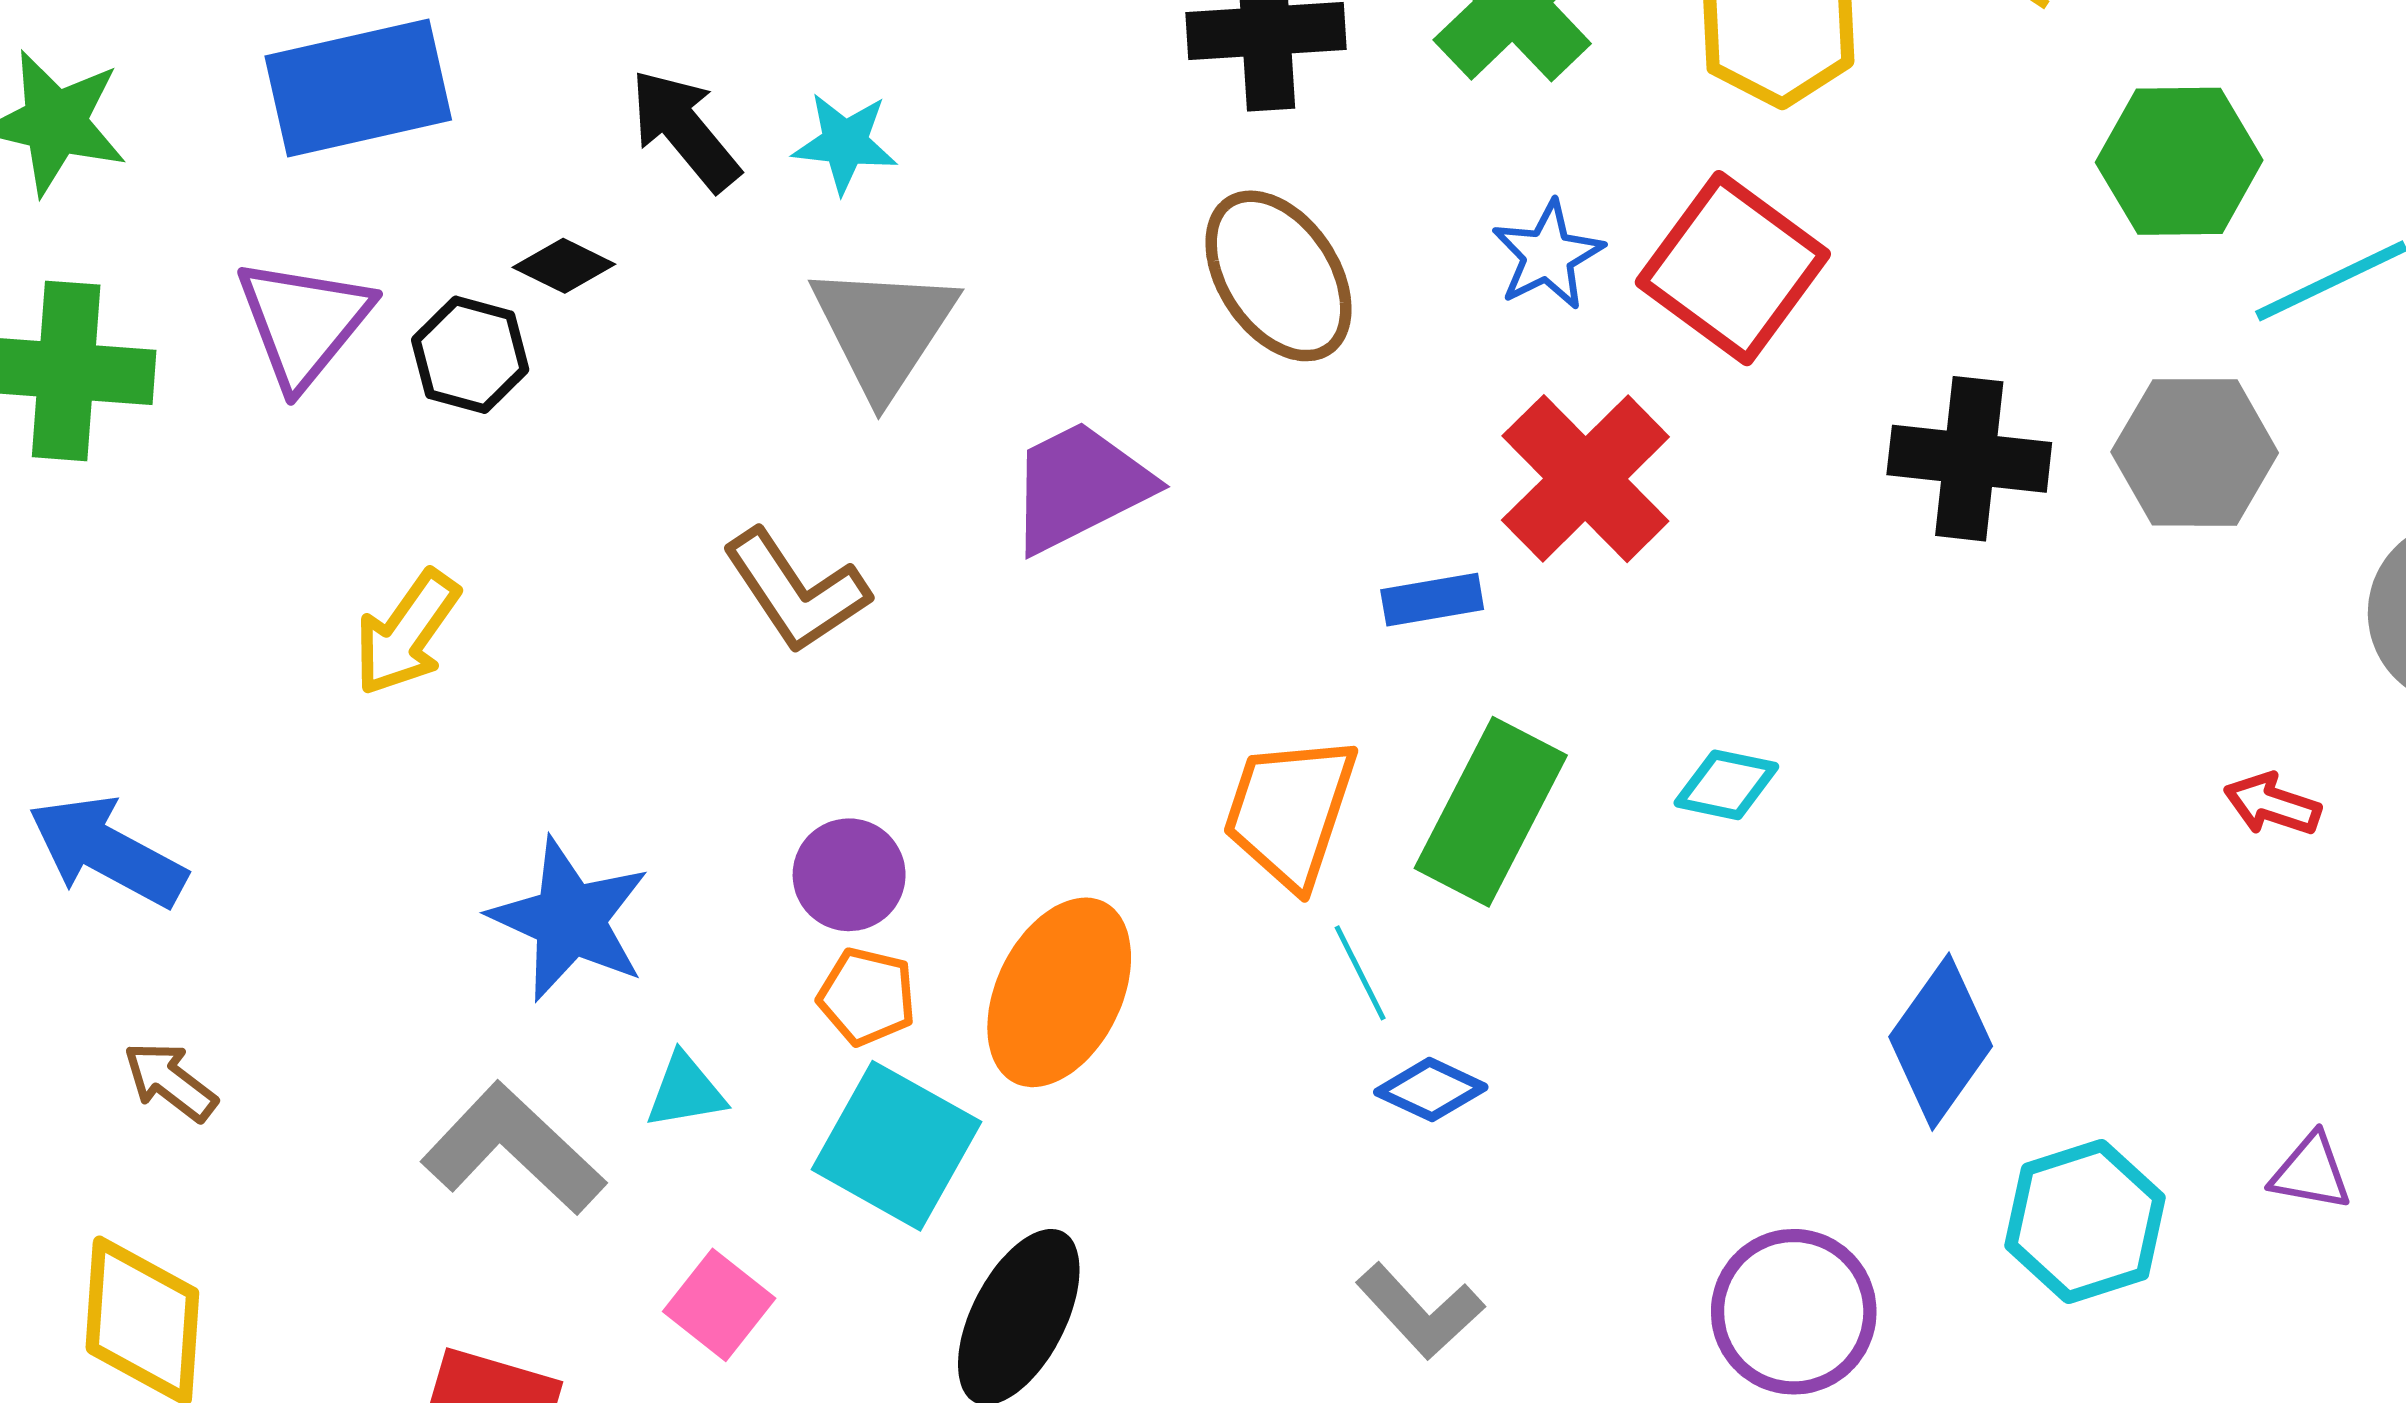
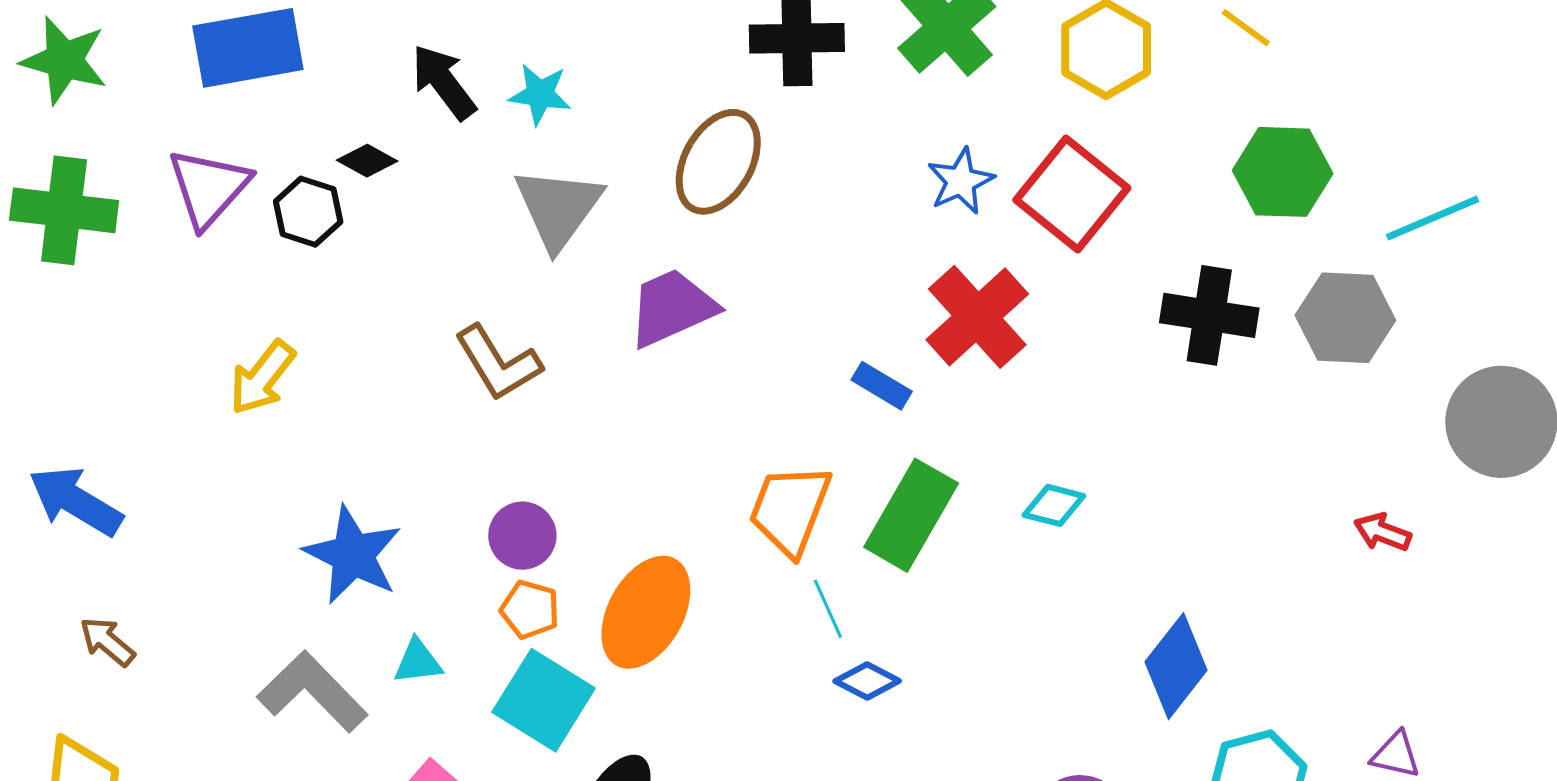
green hexagon: (2179, 161) -> (1283, 172), moved
brown ellipse: (1278, 276) -> (718, 162), moved, turned 60
blue rectangle: (1432, 600) -> (882, 386), turned 38

